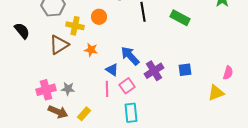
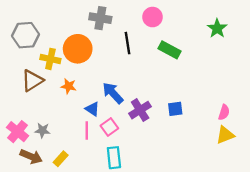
orange circle: (99, 17) -> (78, 49), size x1.6
pink cross: (46, 90) -> (18, 132), turned -36
yellow triangle: (216, 93) -> (225, 135), moved

